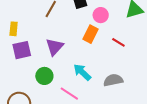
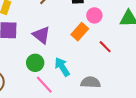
purple triangle: (55, 47) -> (41, 35), turned -48
green circle: (44, 76) -> (35, 63), moved

